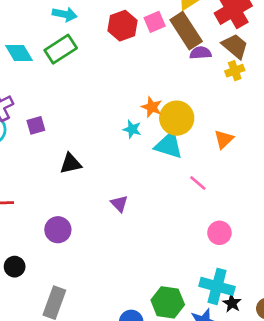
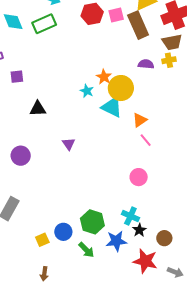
brown trapezoid: (235, 46) -> (172, 42), turned 120
purple semicircle: (201, 53) -> (146, 64), moved
orange triangle: (224, 139) -> (140, 120), moved
pink line: (198, 183) -> (146, 140), moved
cyan cross: (217, 286) -> (130, 216), size x0.7

